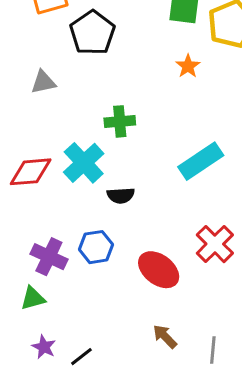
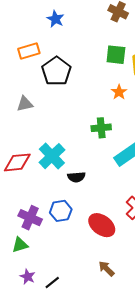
green cross: (120, 121) -> (101, 128), moved

